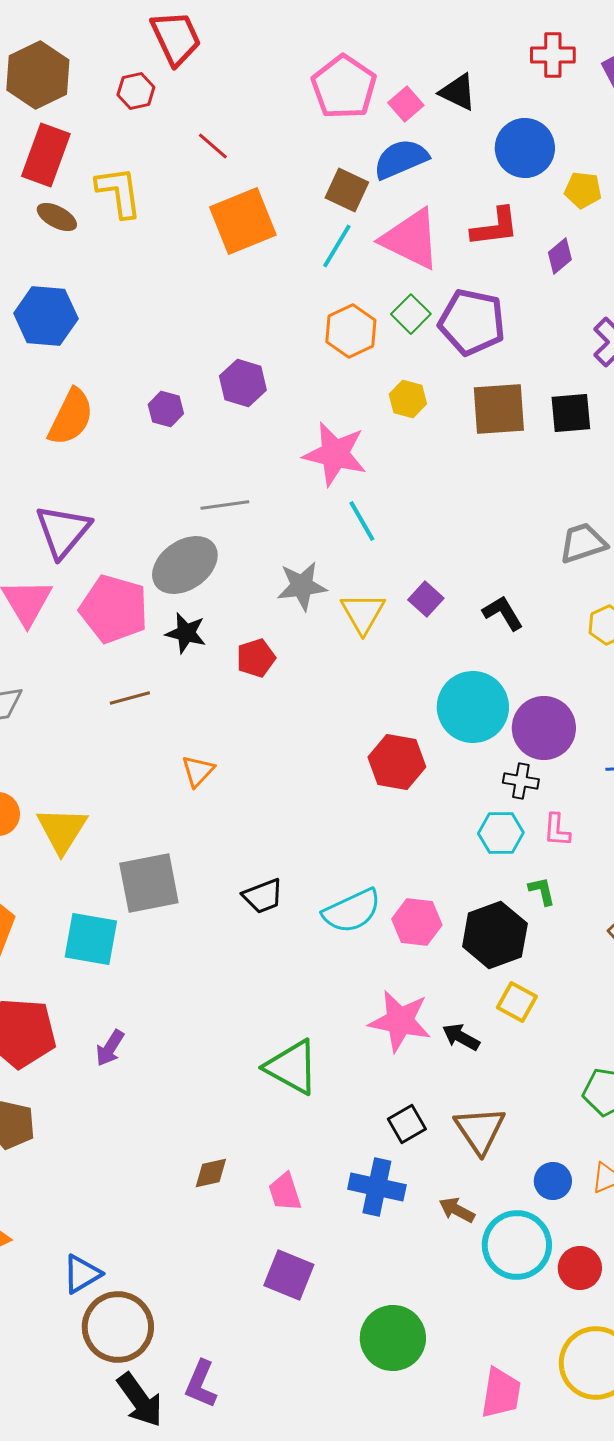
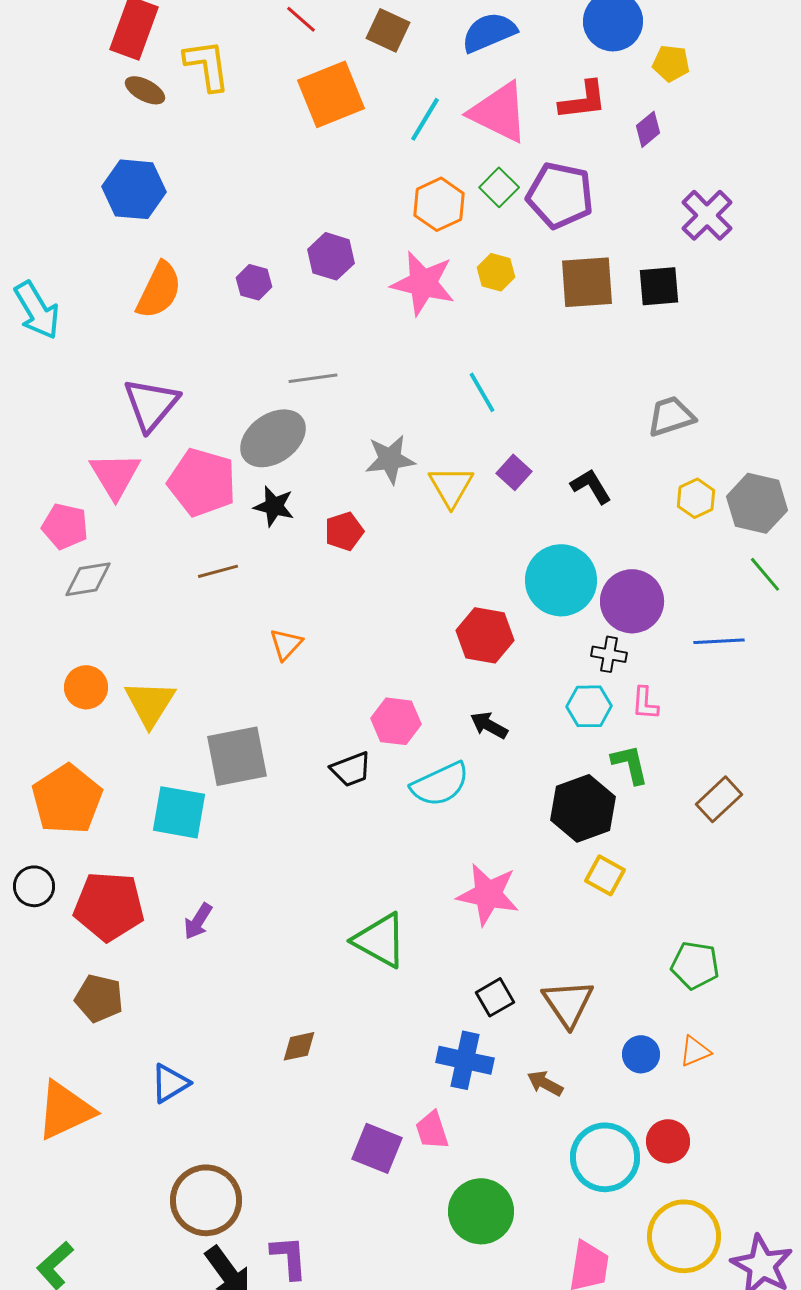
brown square: (347, 190) -> (388, 30), moved
pink star: (335, 454) -> (423, 283), moved
cyan line: (362, 521) -> (482, 392), moved
green L-shape: (542, 891) -> (630, 764), size x1.4
pink hexagon: (417, 922) -> (396, 721), moved
black arrow: (461, 1037) -> (489, 725), moved
pink trapezoid: (285, 1192) -> (432, 1130), moved
cyan circle: (517, 1245) -> (605, 1157), moved
blue triangle: (82, 1274) -> (170, 1083), moved
purple L-shape: (201, 1384) -> (289, 1257), turned 153

